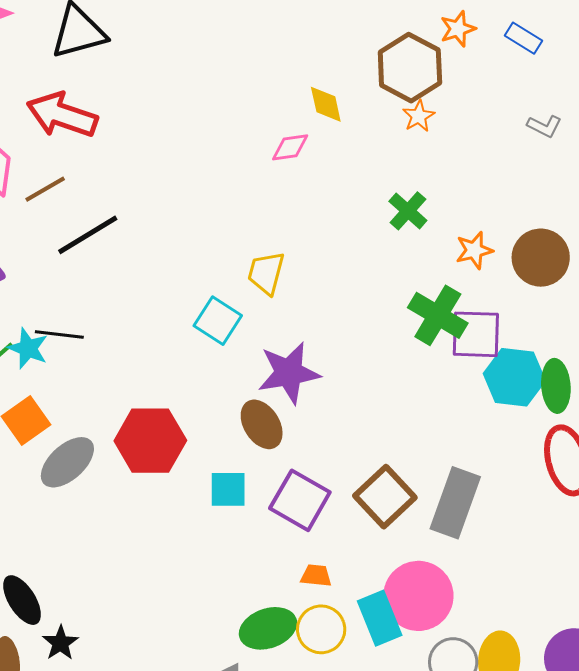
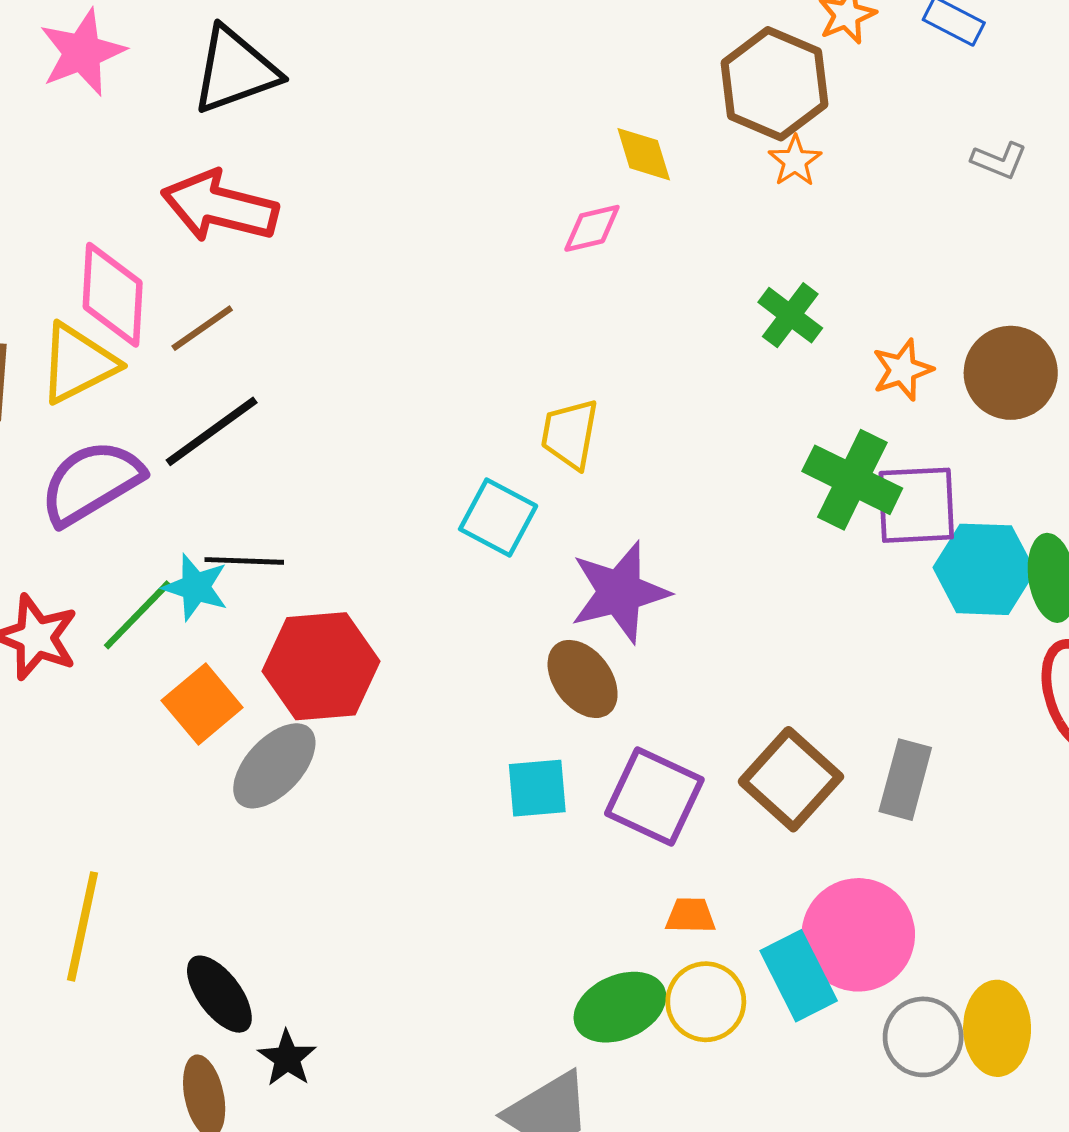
black line: (88, 235) -> (212, 431), moved
red hexagon: (150, 441) -> (321, 666), moved
gray rectangle: (455, 503) -> (905, 780), size x0.7

